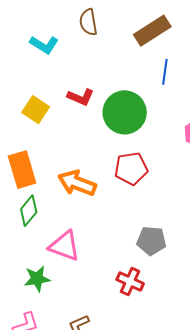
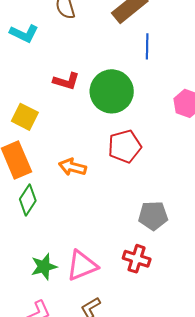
yellow square: (36, 110) -> (25, 117), moved
orange arrow: (77, 183) -> (72, 167), size x0.7
pink triangle: (64, 246) -> (82, 266), moved, turned -36

